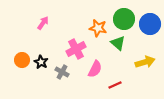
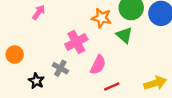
black star: (41, 62) -> (36, 81), moved
yellow arrow: (145, 62) -> (155, 83), moved
red line: (115, 85) -> (112, 87), moved

